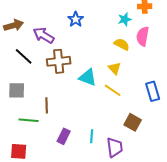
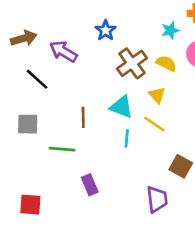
brown cross: (59, 61) -> (132, 63), moved, turned -30
brown line: (47, 105) -> (83, 117), moved
green line: (29, 120) -> (62, 149), moved
purple rectangle: (64, 136) -> (90, 185), turned -49
cyan line: (92, 136) -> (127, 139), moved

